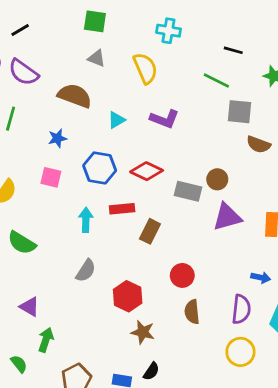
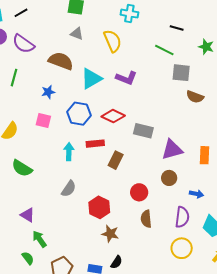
cyan triangle: (116, 120) -> (91, 79), size x1.6
brown circle: (217, 179) -> (169, 178), moved
green arrow: (46, 340) -> (39, 239), turned -54
green semicircle: (19, 364) -> (28, 258), moved

